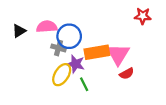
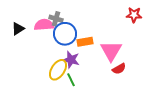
gray cross: (58, 48) -> (56, 19), moved
orange rectangle: (97, 52) -> (85, 42), moved, size x0.7
green line: (84, 84) -> (71, 80), moved

